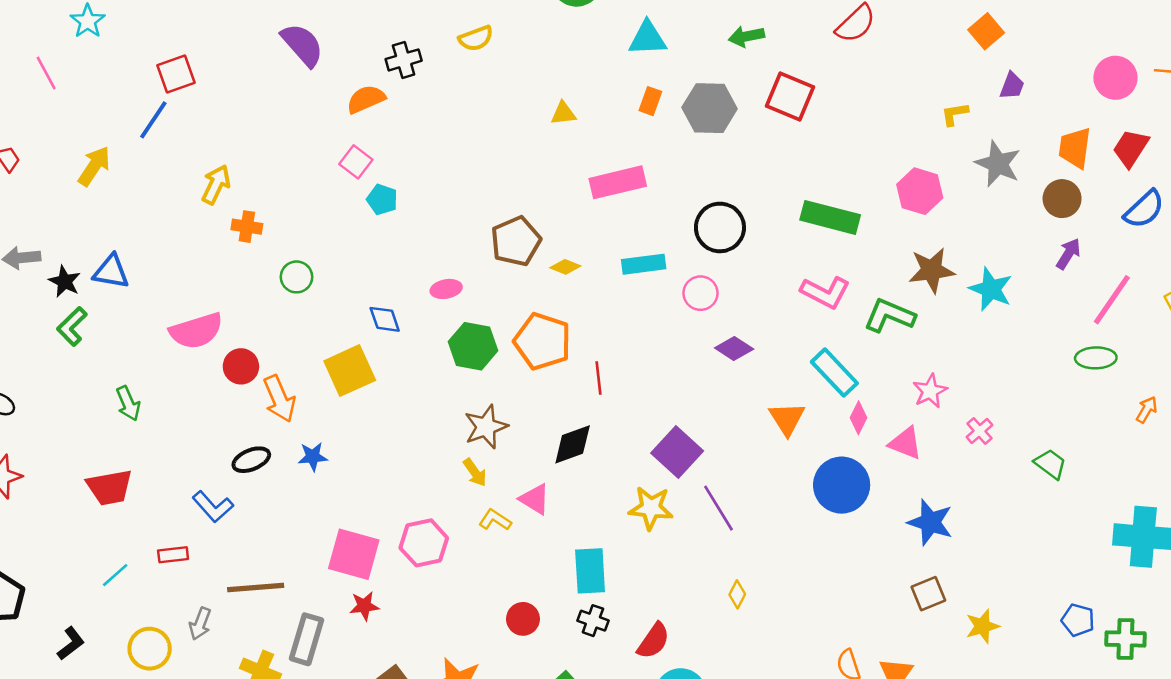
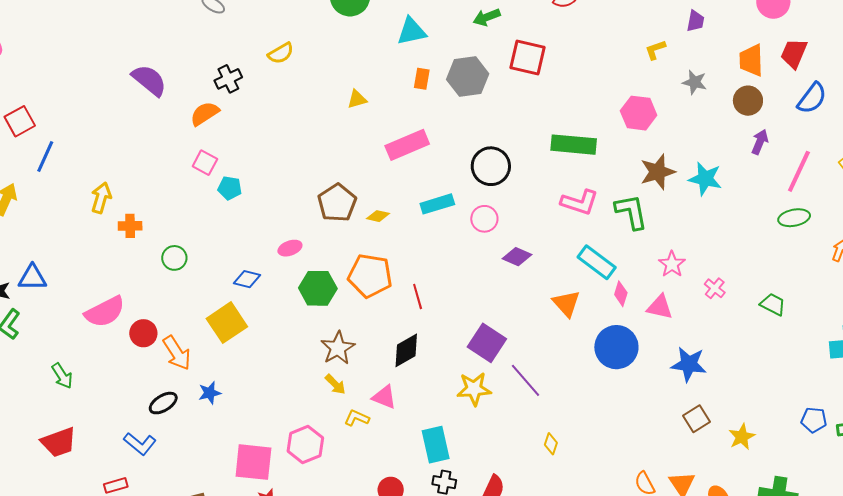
red square: (176, 74) -> (20, 121), moved
gray star: (998, 164) -> (695, 82), size x0.7
green L-shape: (889, 316) -> (631, 212), turned 66
blue diamond: (385, 319) -> (247, 279), turned -48

